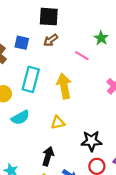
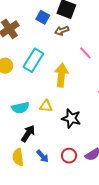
blue square: (22, 43) -> (43, 17), moved
cyan semicircle: (20, 118) -> (20, 108), moved
black star: (92, 141) -> (71, 118), moved

